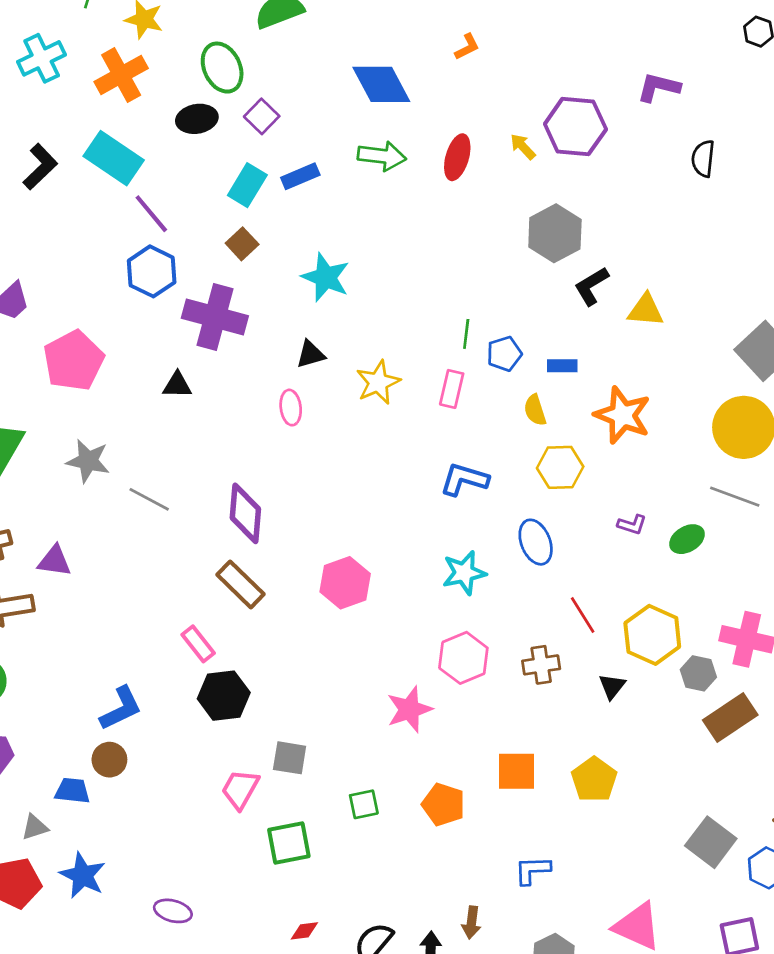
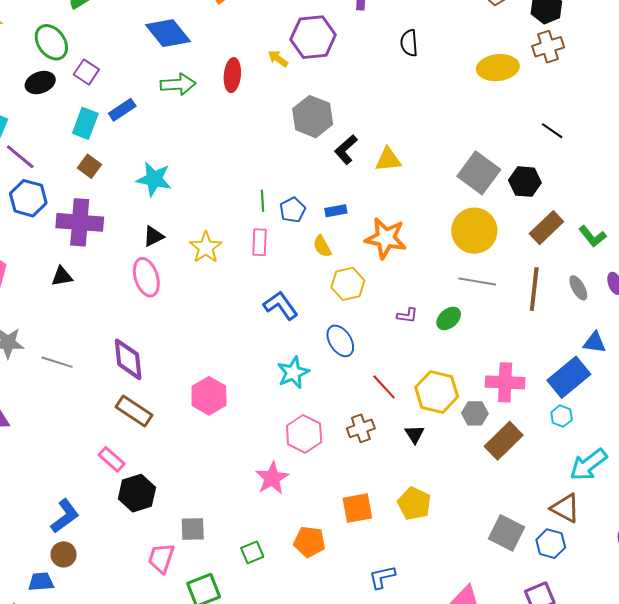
pink ellipse: (291, 408) -> (146, 277), size x1.5
blue L-shape: (464, 479) -> (281, 305), turned 48

